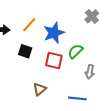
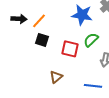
orange line: (29, 25) -> (39, 21), moved
blue star: (54, 33) -> (82, 15), moved, turned 30

